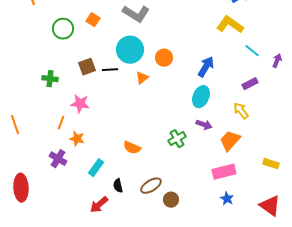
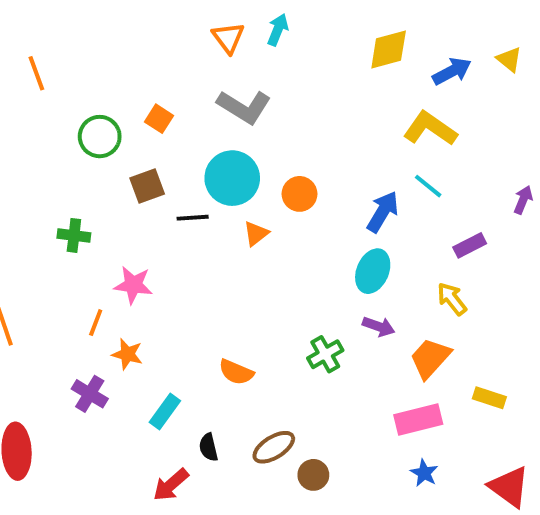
cyan line: (252, 51) -> (428, 186), moved
brown square: (87, 67) -> (147, 186), moved
yellow rectangle: (271, 164) -> (489, 398), moved

